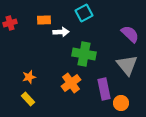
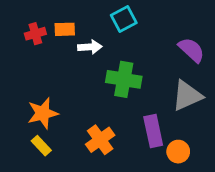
red cross: (10, 23) -> (35, 34), moved
gray triangle: (127, 65) -> (187, 96), turned 45
orange star: (29, 77) -> (43, 113), size x1.5
orange cross: (71, 83) -> (100, 140), moved

